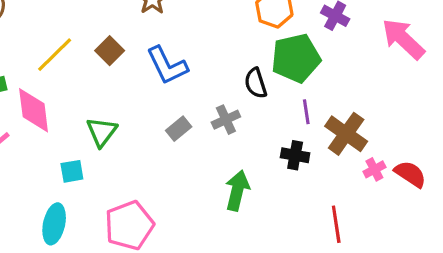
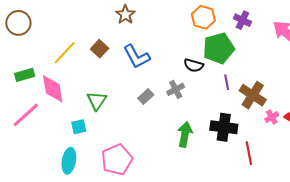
black semicircle: (256, 83) -> (194, 65), turned -54
black cross: (295, 155) -> (224, 127), moved, size x1.5

